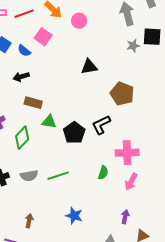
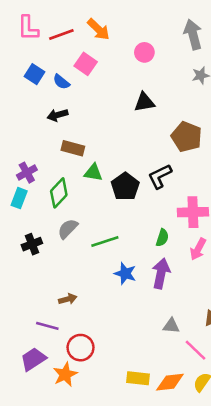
pink circle: (79, 21) -> (144, 52), moved
gray semicircle: (29, 176) -> (68, 229), moved, turned 144
blue star: (74, 216) -> (125, 273), moved
purple arrow: (125, 217) -> (161, 273), moved, size x1.6
brown arrow: (29, 221) -> (68, 299), turned 64

